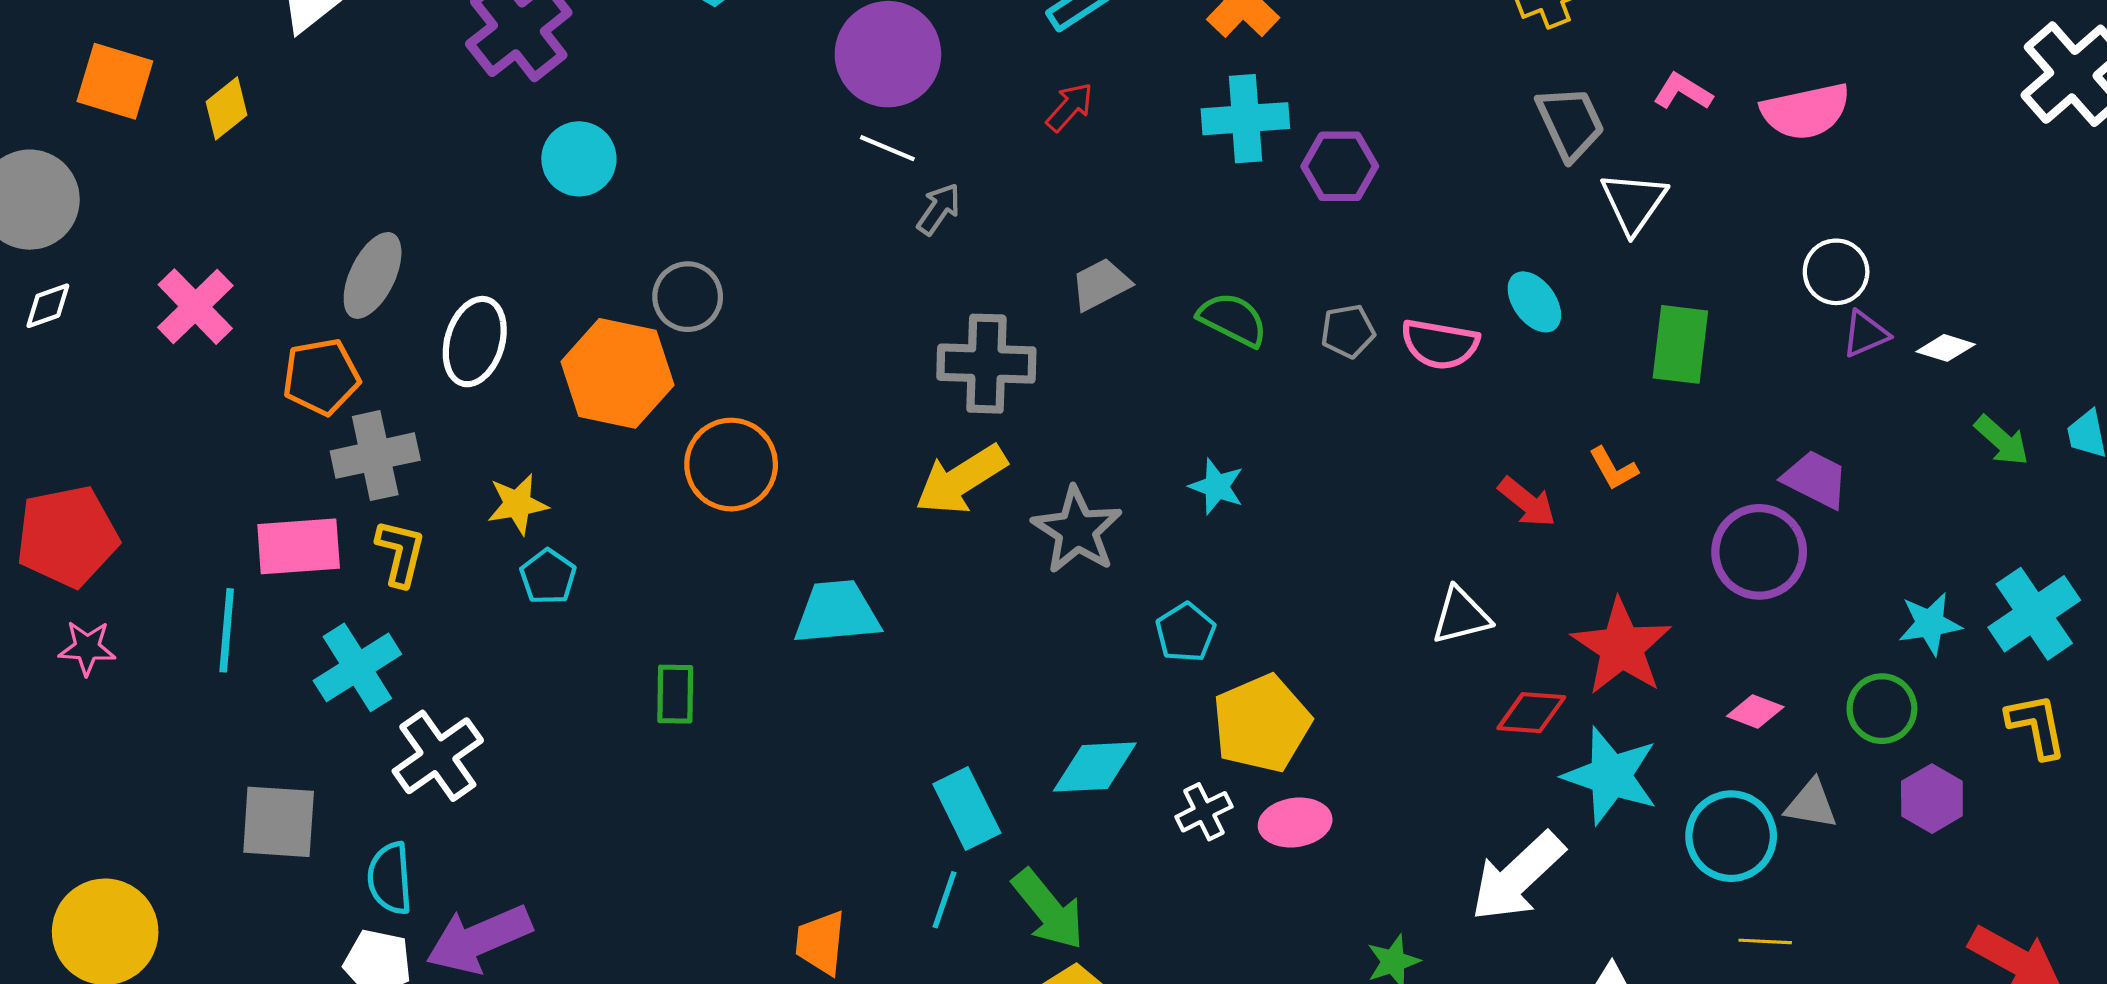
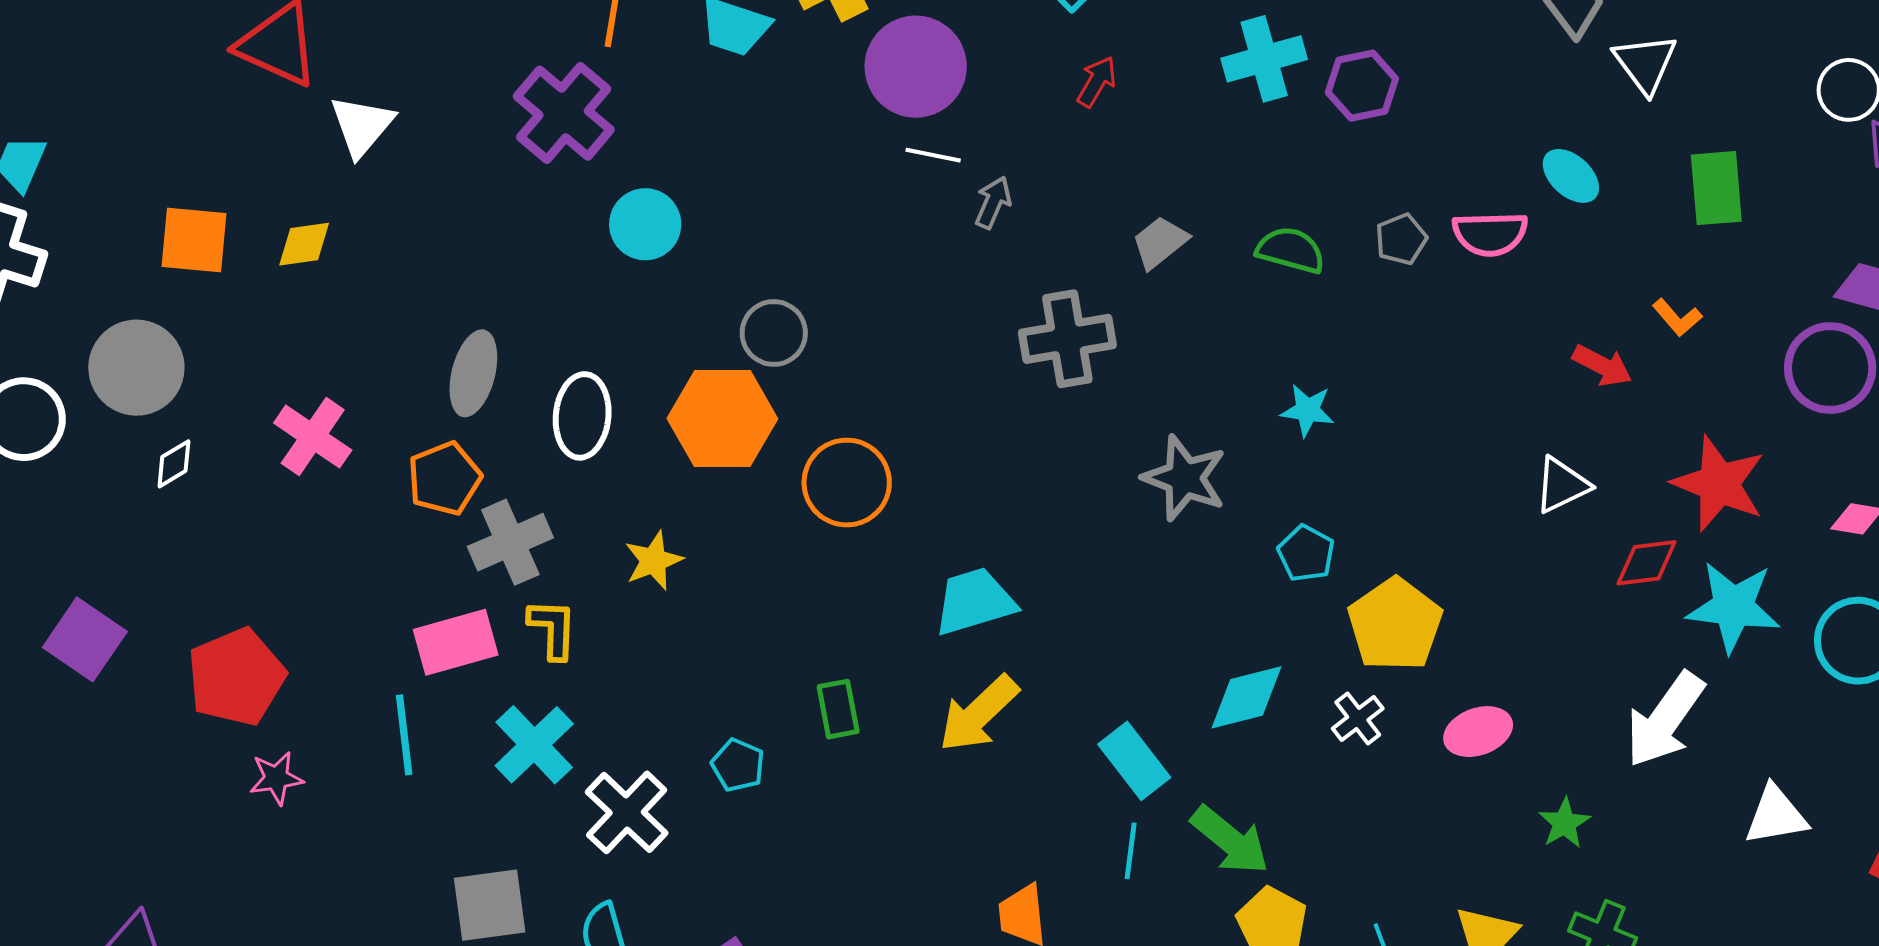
yellow diamond: (227, 108) -> (304, 244), turned 42
yellow arrow: (961, 480) -> (979, 714), moved
cyan pentagon: (548, 577) -> (738, 765), moved
pink ellipse: (1295, 823) -> (1478, 732), moved

